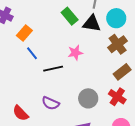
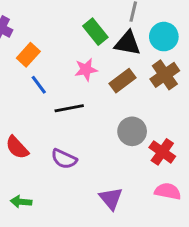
pink star: (75, 53) -> (86, 70), moved
brown rectangle: (122, 72) -> (123, 81), moved
gray circle: (88, 98) -> (132, 131), moved
red semicircle: (21, 113) -> (17, 147), moved

